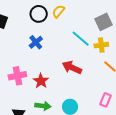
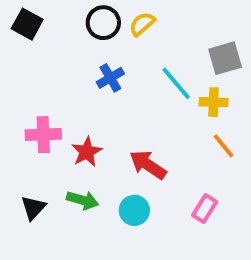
blue cross: (36, 42) -> (110, 78), moved
red arrow: (72, 67) -> (148, 165), moved

